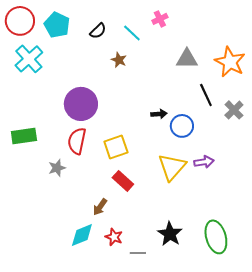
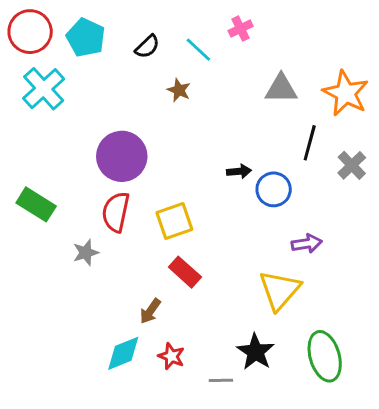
black line: (206, 95) -> (310, 143), turned 40
green rectangle: (24, 136) -> (36, 204), turned 40
yellow triangle: (172, 167) -> (280, 290), moved
gray line: (138, 253) -> (221, 380), moved

